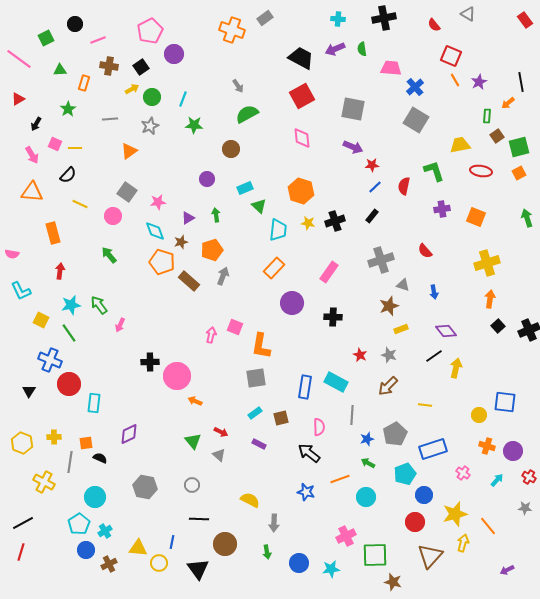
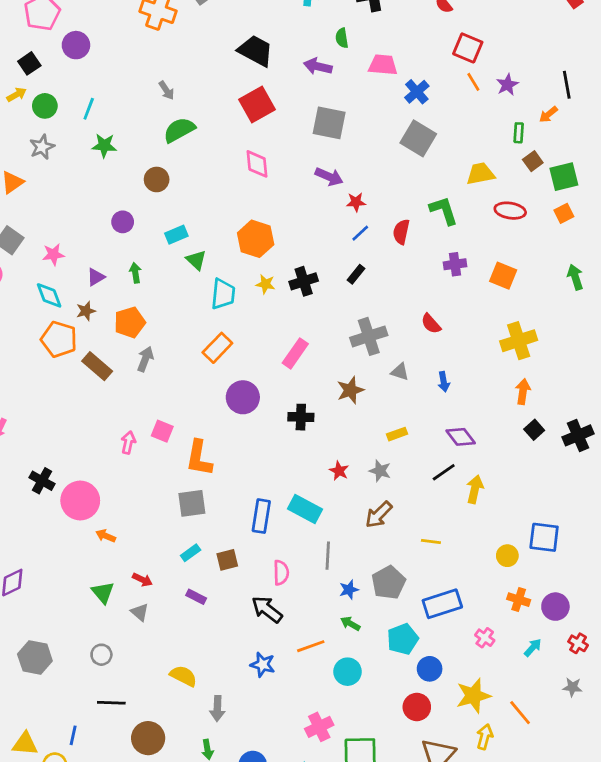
purple arrow: (335, 49) -> (318, 66), moved, turned 36
brown star: (389, 306) -> (350, 390), moved
black cross: (150, 362) -> (42, 481), turned 30

